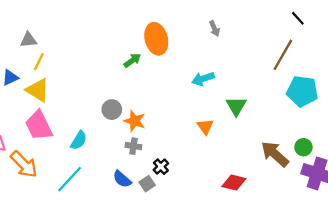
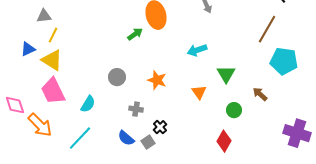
orange star: (135, 121) -> (157, 80), moved
green circle: (303, 147) -> (234, 110), moved
brown arrow: (275, 154) -> (260, 94), moved, size x0.6
red diamond: (234, 183) -> (224, 141), turned -75

